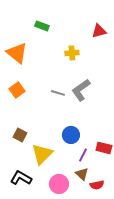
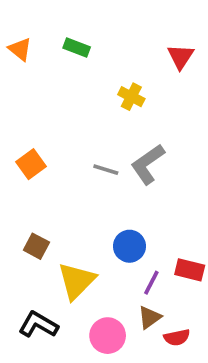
red triangle: (99, 31) -> (181, 57), turned -42
orange triangle: (17, 53) -> (20, 49), moved, size x0.6
yellow cross: (72, 53) -> (131, 97), turned 32
brown triangle: (82, 174) -> (150, 317), turned 40

